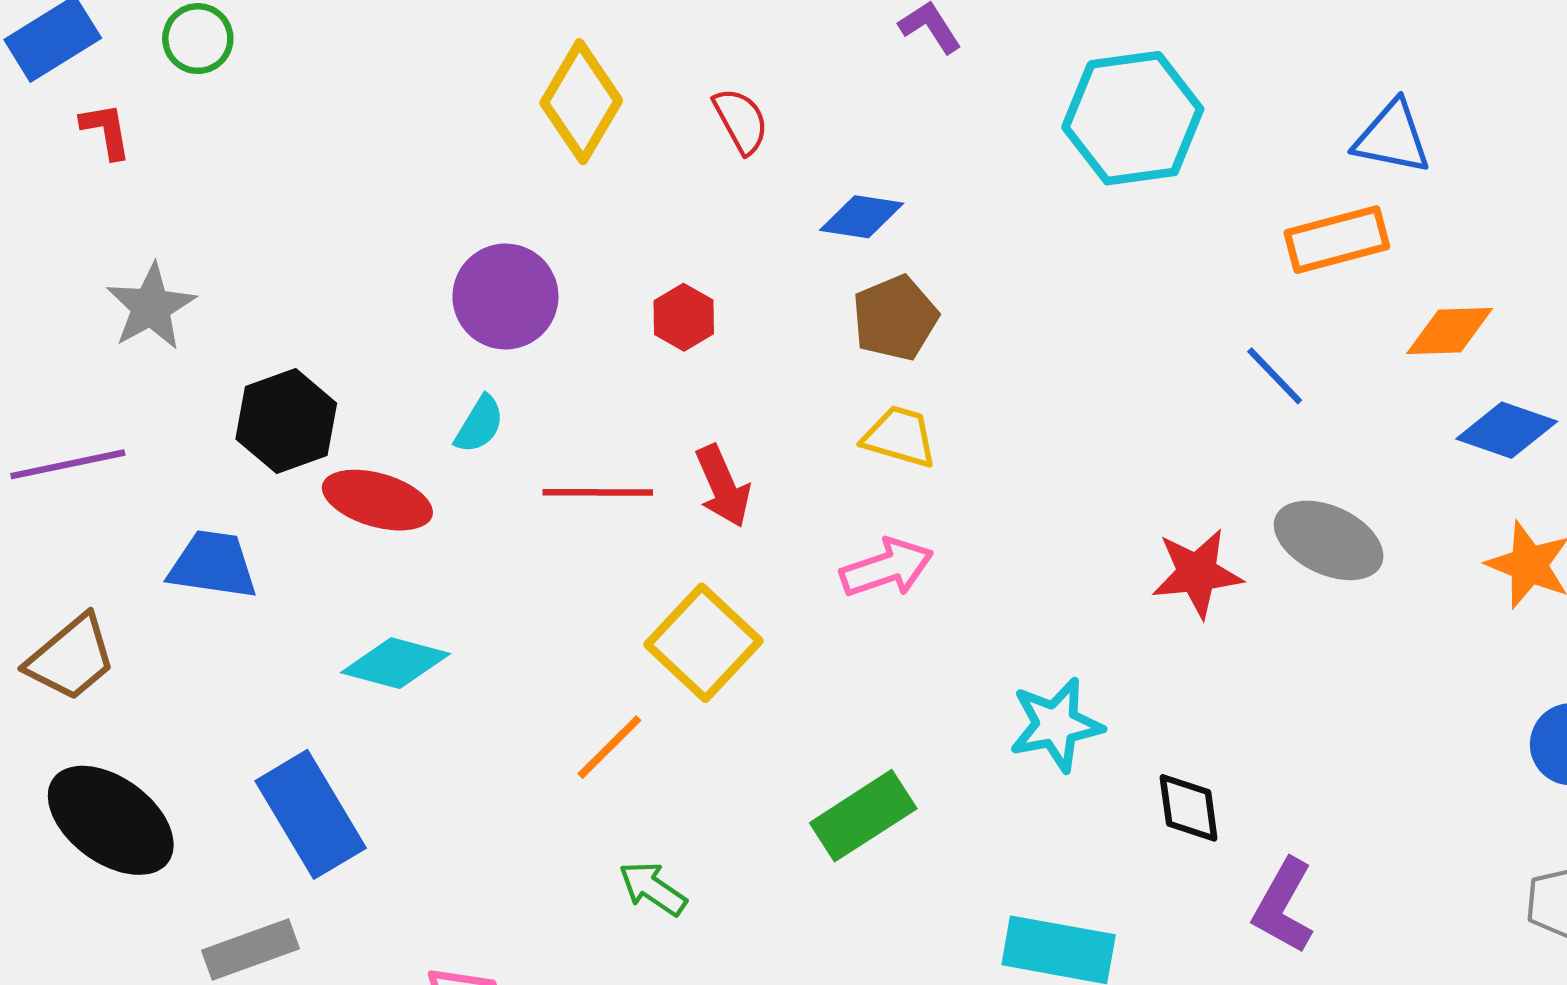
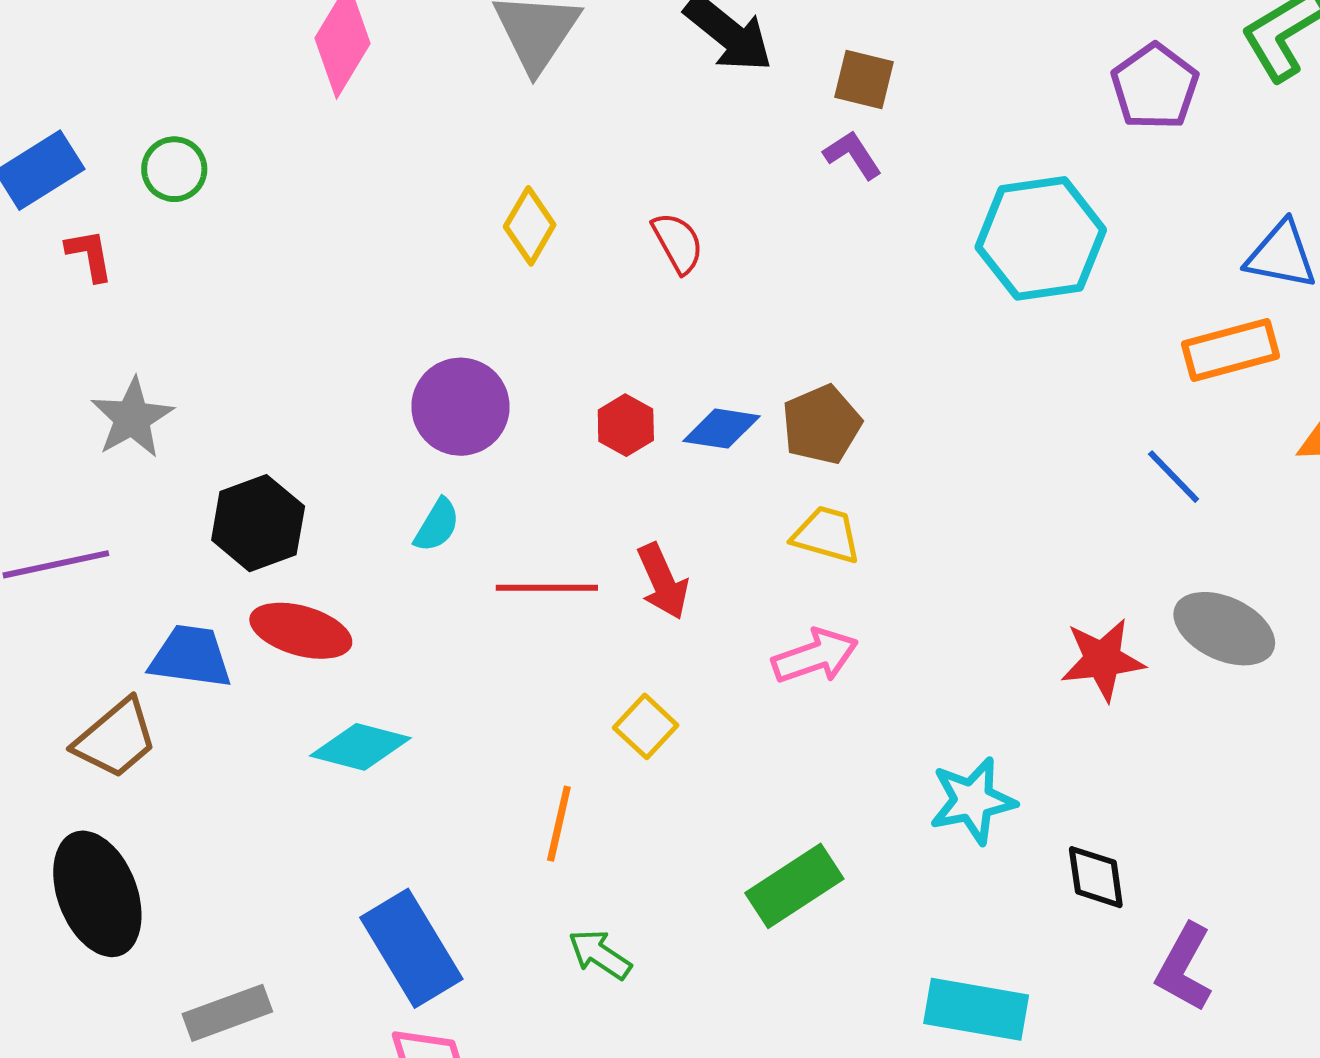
yellow diamond: (581, 102) -> (530, 226), size x0.7
blue diamond: (862, 217) -> (721, 429), moved
red ellipse: (377, 500) -> (301, 631), moved
yellow square: (704, 643) -> (646, 726), size x0.6
brown trapezoid: (71, 658) -> (116, 739), moved
orange line: (609, 747) -> (559, 824), turned -32
blue rectangle: (311, 814) -> (411, 948), moved
black ellipse: (111, 820) -> (97, 894), turned 33

